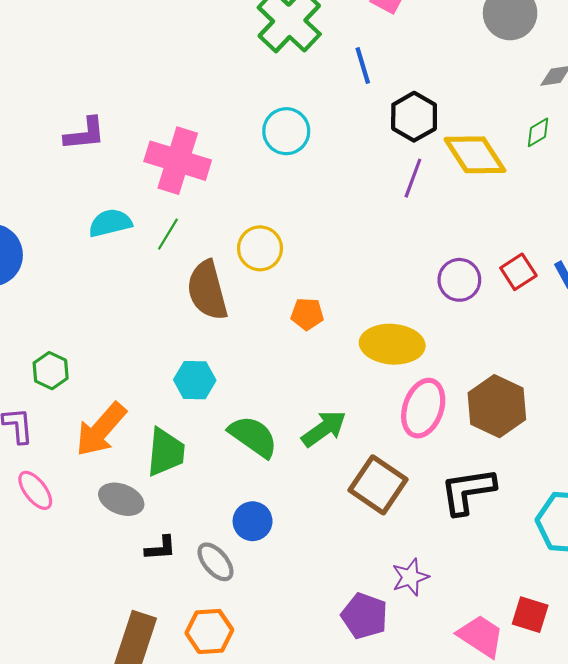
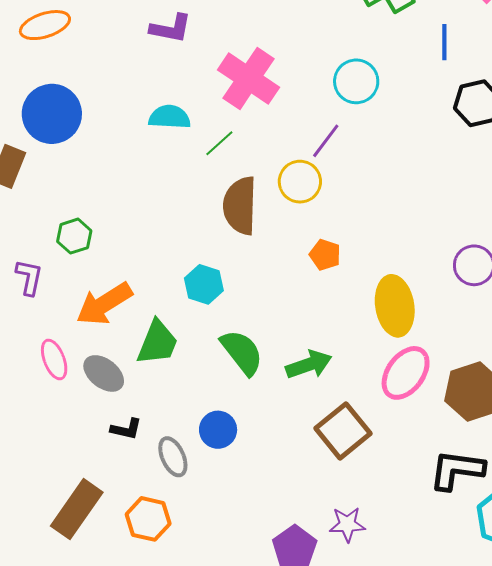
purple line: (413, 178) -> (326, 141), moved
yellow ellipse: (392, 344) -> (395, 306), turned 60
pink ellipse: (35, 490) -> (54, 360), moved
black L-shape: (468, 491) -> (457, 470), moved

